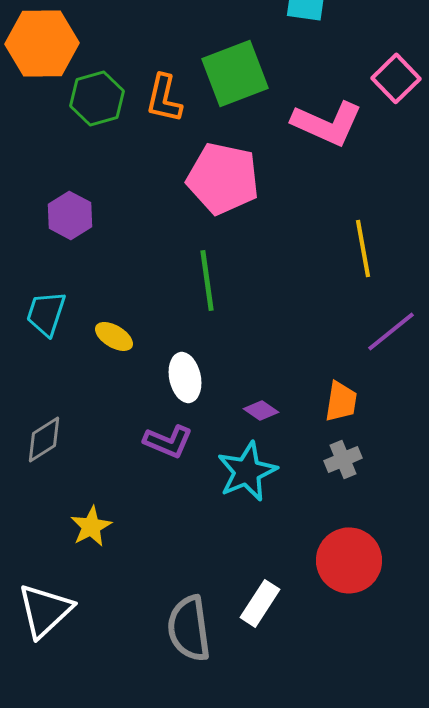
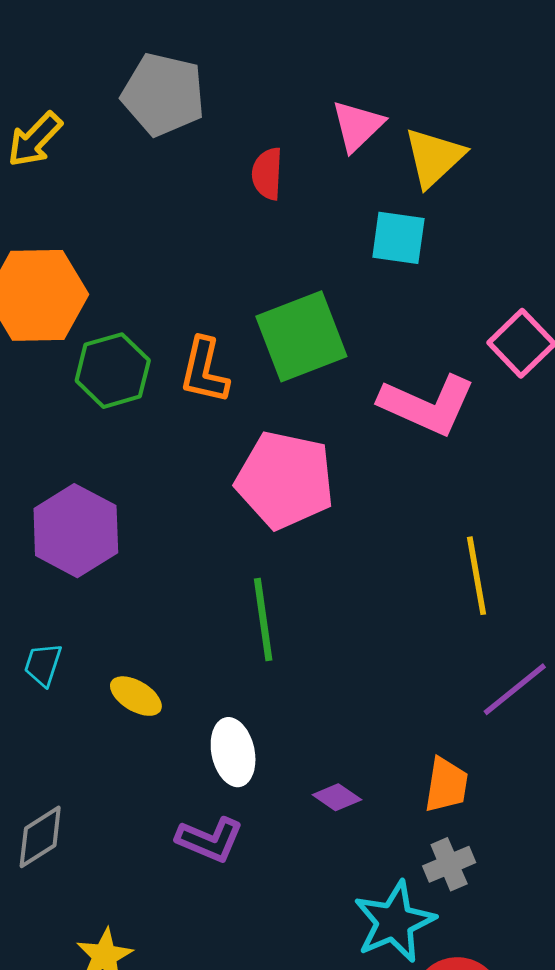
purple hexagon: (70, 215) -> (76, 531), size x1.4
cyan trapezoid: (46, 313) -> (43, 665), size x0.7
cyan star: (247, 471) -> (394, 922), moved

